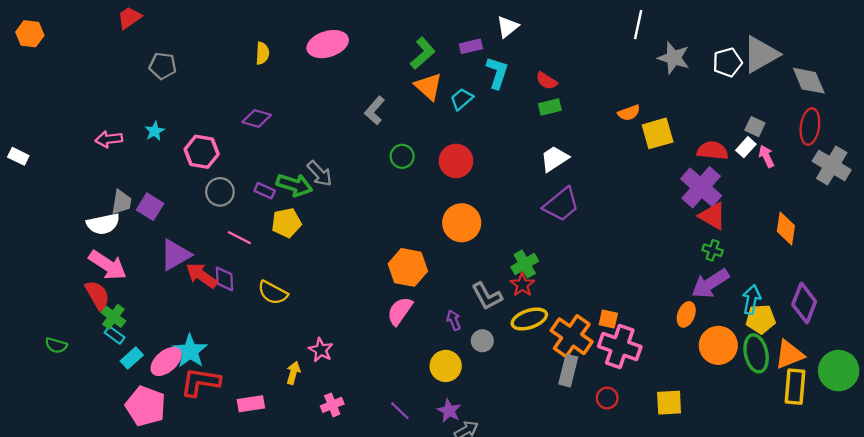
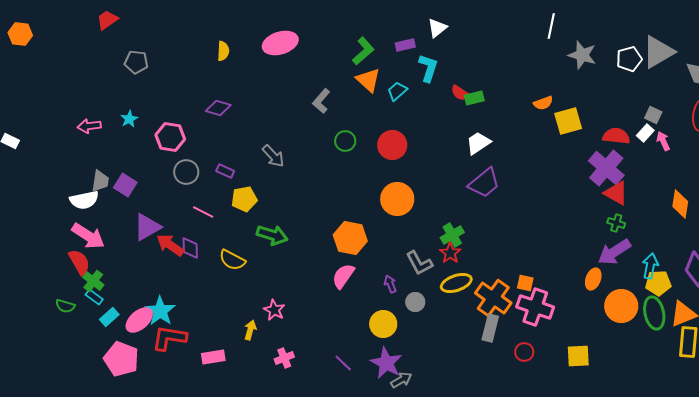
red semicircle: (546, 81) -> (460, 93), moved
green arrow: (294, 185) -> (272, 235), moved
green semicircle: (56, 345) -> (65, 306), moved
purple star: (449, 411) -> (386, 363), size x1.5

